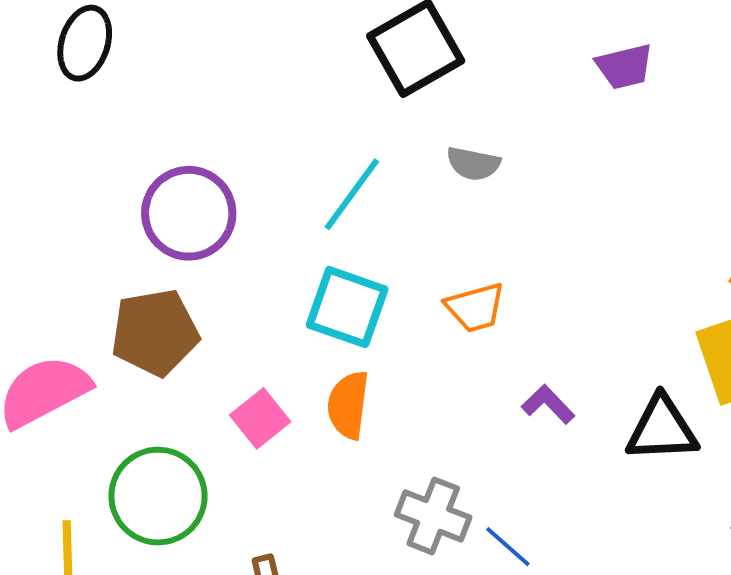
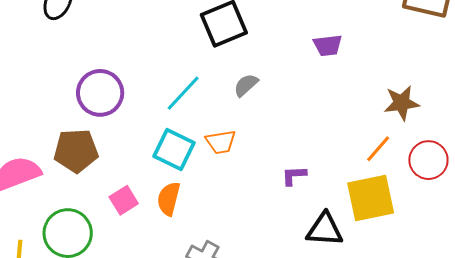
gray semicircle: (473, 164) -> (246, 85), turned 120
orange trapezoid: (475, 307) -> (221, 142), moved
purple L-shape: (548, 404) -> (294, 176), moved, turned -56

